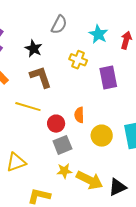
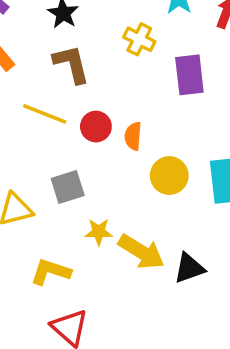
red circle: (56, 124) -> (96, 127), moved
gray square: (62, 145) -> (68, 187), moved

